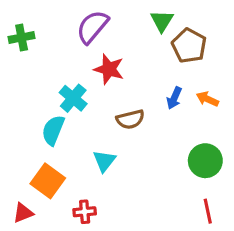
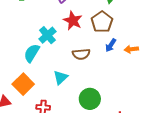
brown pentagon: (189, 46) -> (102, 22), moved
orange arrow: (207, 99) -> (131, 49), turned -40
green circle: (205, 161) -> (90, 99), moved

